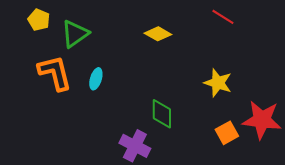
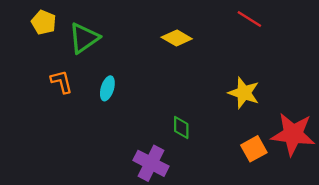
orange L-shape: (55, 73) -> (62, 82), size x0.6
green diamond: (162, 114) -> (181, 128), size x0.7

